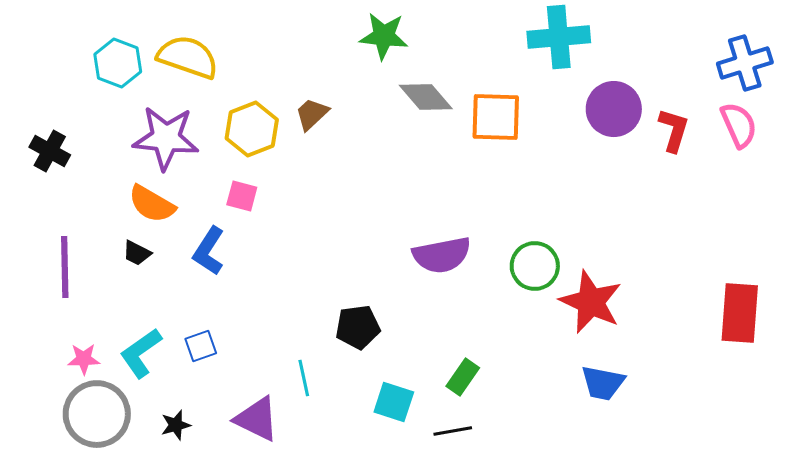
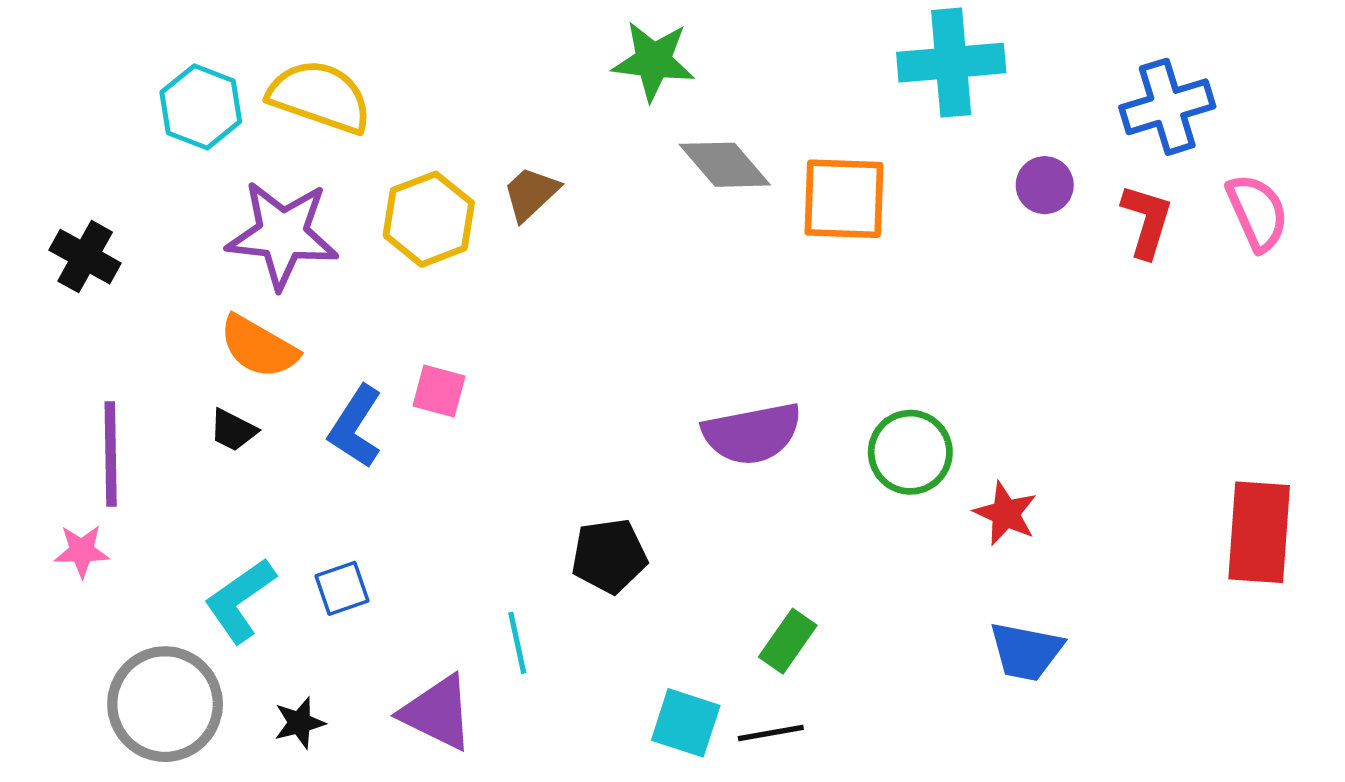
blue cross: (745, 63) -> (1167, 107), moved
purple circle: (614, 109) -> (1045, 185), size x0.6
pink square: (242, 196) -> (439, 391), moved
red star: (591, 302) -> (1006, 514), size x0.6
pink star: (84, 359) -> (82, 551), moved
cyan square: (394, 402) -> (686, 723), moved

